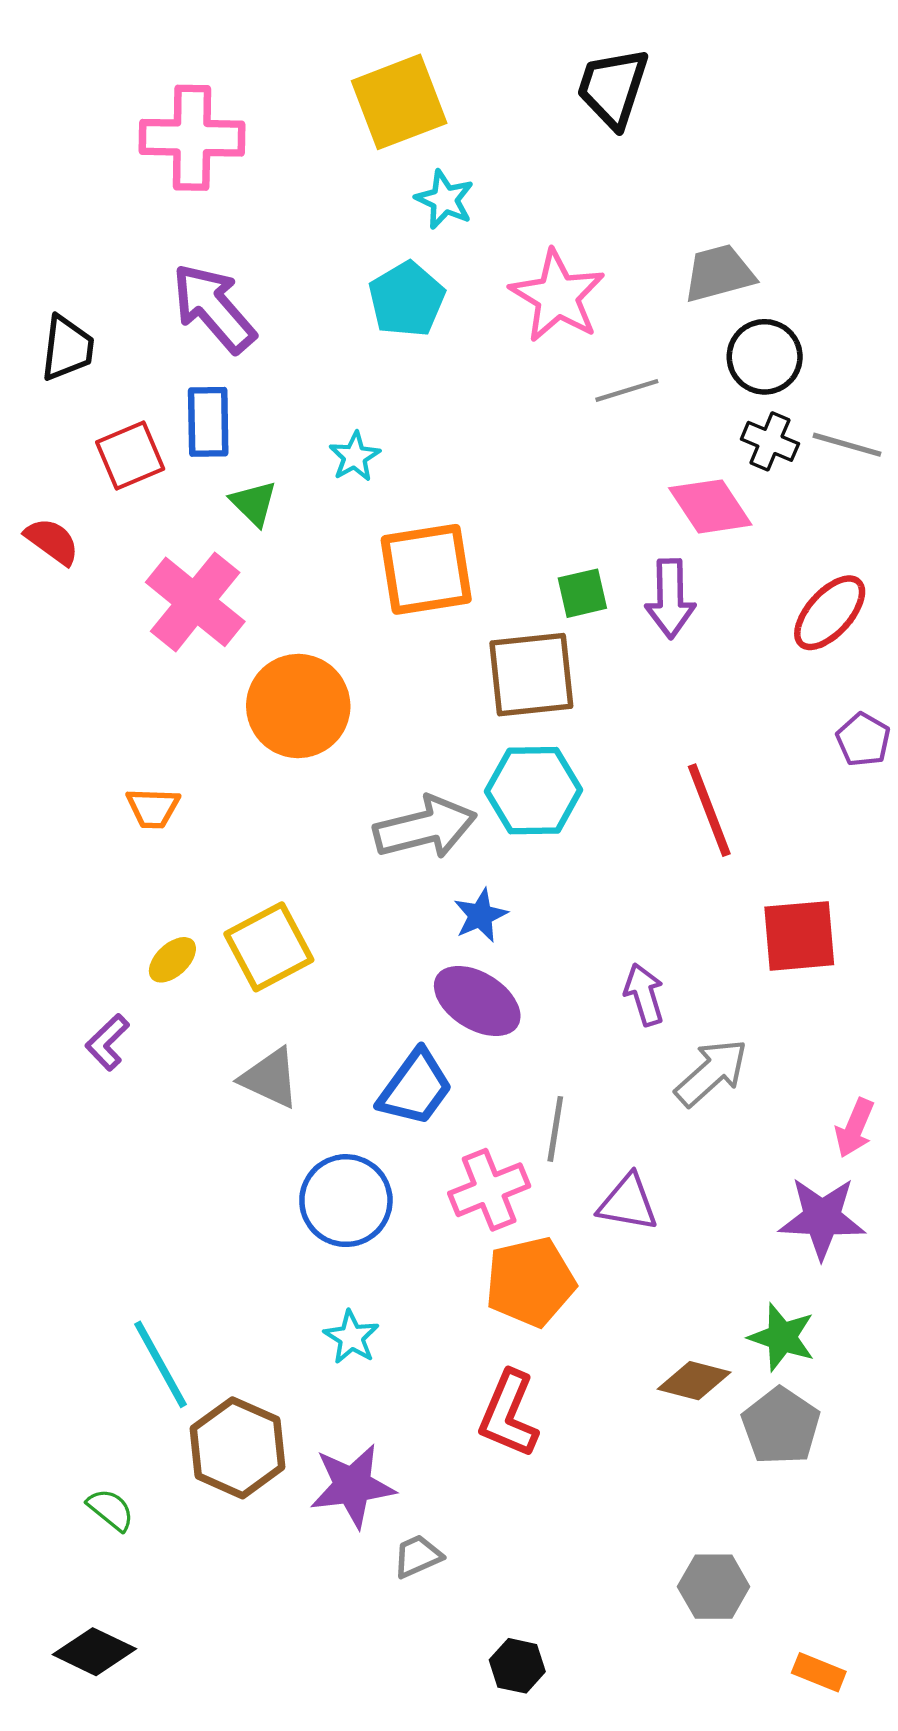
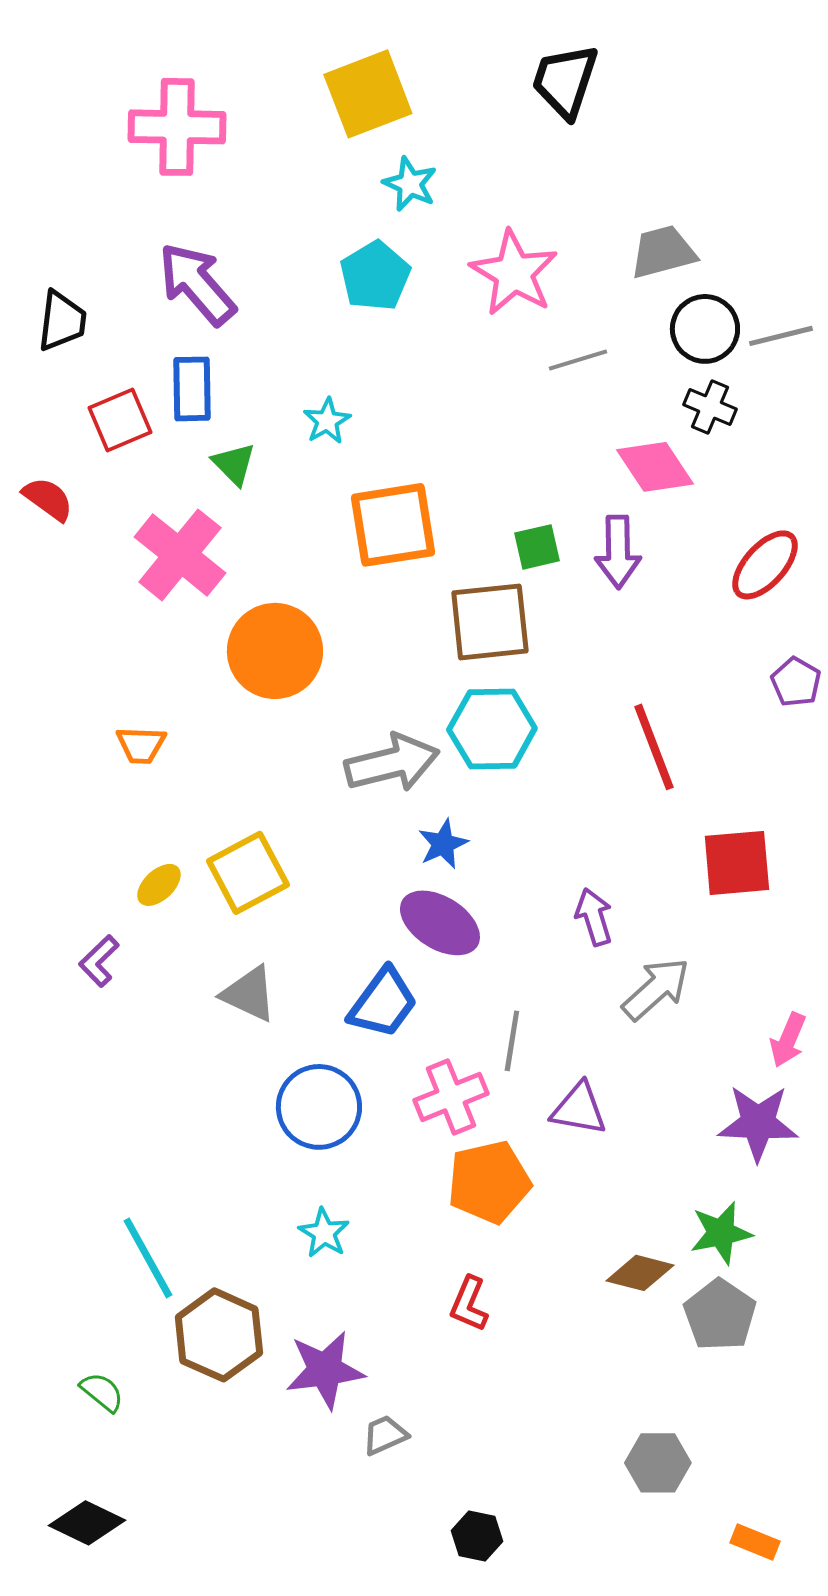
gray line: (847, 445) -> (781, 336), moved, turned -30
green star: (782, 1337) -> (721, 1233), turned -30
red L-shape: (509, 1414) -> (469, 1304), size x0.7

